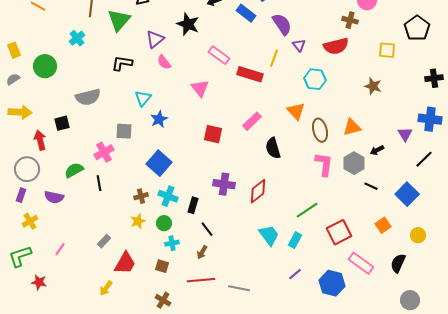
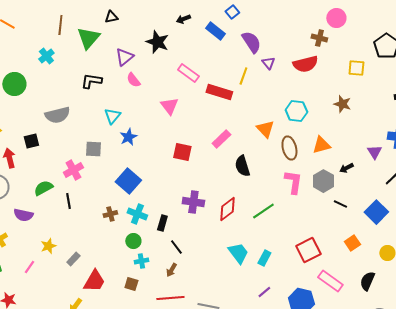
cyan hexagon: (315, 79) -> (296, 111), moved
green line: (307, 210) -> (263, 211), moved
yellow star: (138, 221) -> (48, 246), moved

